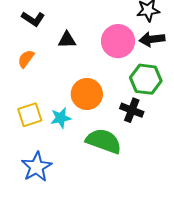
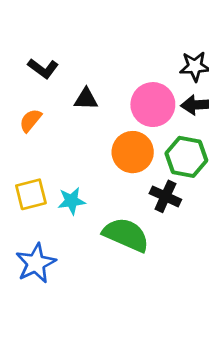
orange circle: (87, 94) -> (133, 152), moved

